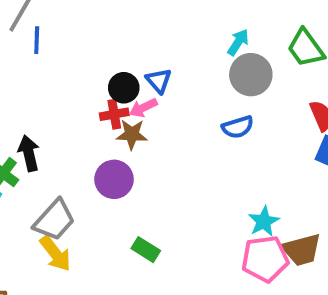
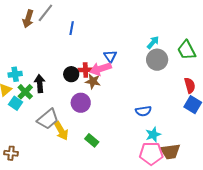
blue line: (37, 40) -> (72, 28), moved
black circle: (124, 88) -> (71, 74), moved
pink arrow: (143, 108) -> (101, 69), size x1.5
blue semicircle: (238, 127) -> (143, 111), moved
yellow arrow: (55, 254) -> (61, 131), moved

